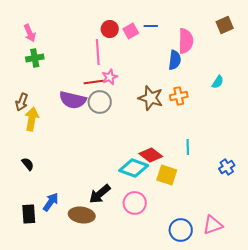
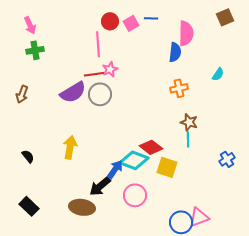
brown star: (151, 98) -> (189, 122), moved, size x0.7
purple semicircle: (73, 100) -> (73, 92), turned -44
yellow arrow: (32, 119) -> (70, 147), moved
blue arrow: (51, 202) -> (115, 169), moved
black rectangle: (29, 214) -> (29, 206), turned -42
pink triangle: (213, 225) -> (199, 217), moved

